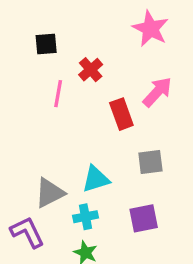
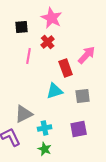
pink star: (150, 29) -> (52, 18), moved
cyan triangle: (96, 179) -> (55, 91), moved

